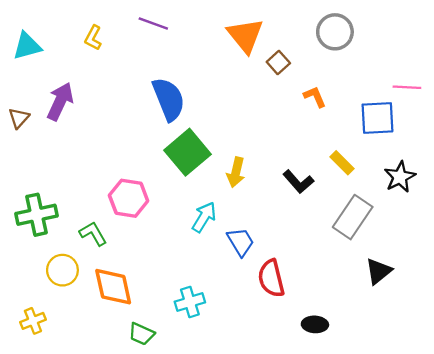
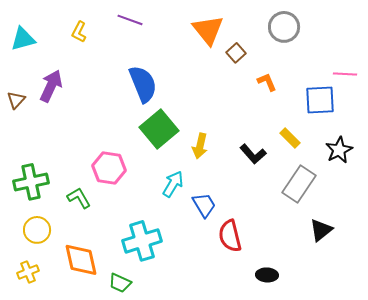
yellow circle: (62, 270) -> (37, 230), moved
orange diamond: (113, 287) -> (81, 260), moved
cyan cross: (190, 302) -> (142, 241), moved, size x1.5

